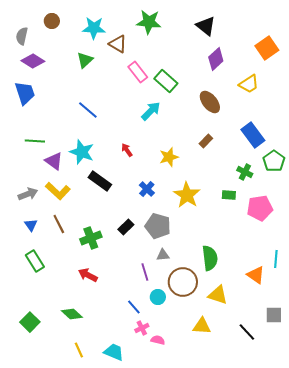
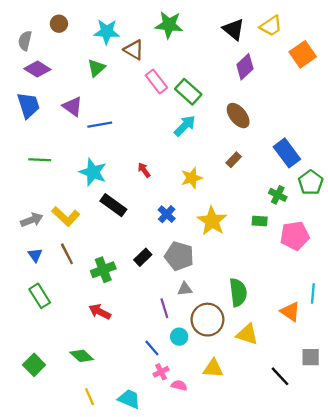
yellow trapezoid: (249, 84) -> (271, 26), moved
blue line: (88, 110) -> (100, 125), turned -50
cyan arrow: (151, 111) -> (185, 126), moved
purple triangle: (54, 161) -> (73, 106), moved
yellow triangle: (202, 326) -> (213, 368), moved

